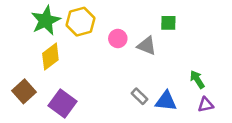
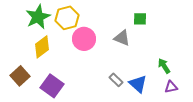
pink circle: (118, 38) -> (84, 39), moved, size x1.5
blue triangle: (166, 101) -> (138, 84), turned 36

